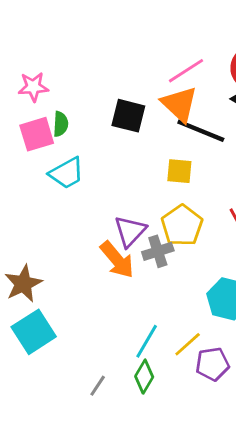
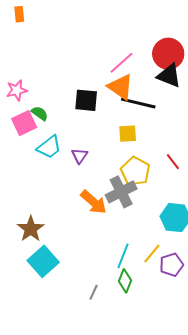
green semicircle: (61, 124) -> (40, 113), turned -48
purple triangle: (130, 231) -> (80, 156), moved, size x0.7
gray cross: (158, 251) -> (121, 192), size x1.4

